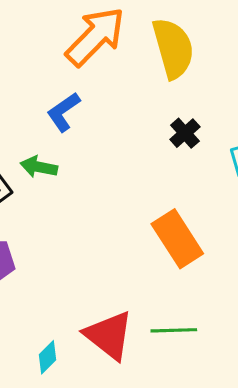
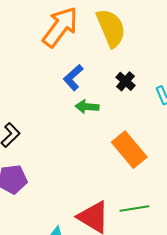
blue L-shape: (63, 112) -> (73, 77), moved
green arrow: (39, 167) -> (87, 107), moved

